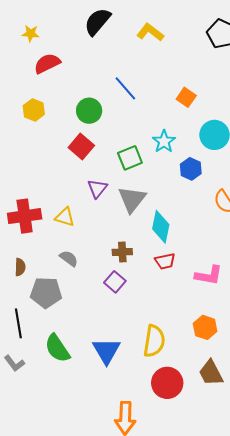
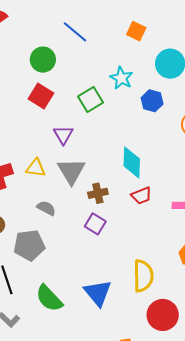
gray triangle: (132, 199) -> (71, 171), moved

